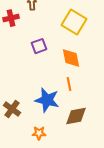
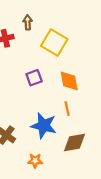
yellow square: (74, 22) -> (54, 43), moved
purple square: (39, 46) -> (34, 78), moved

